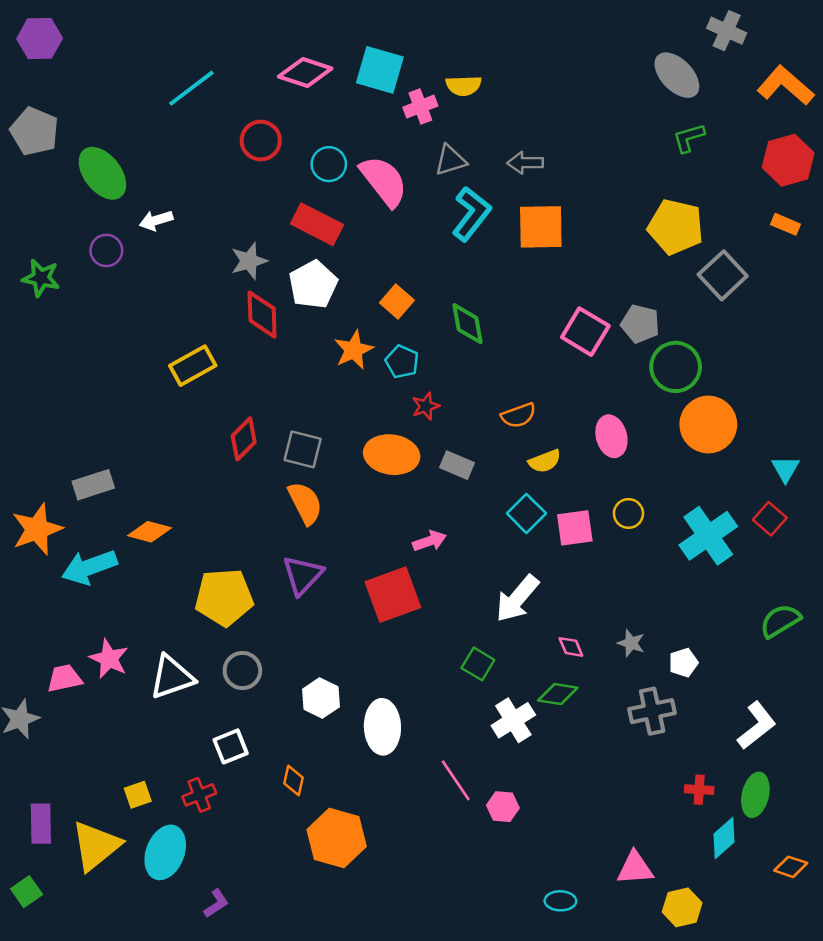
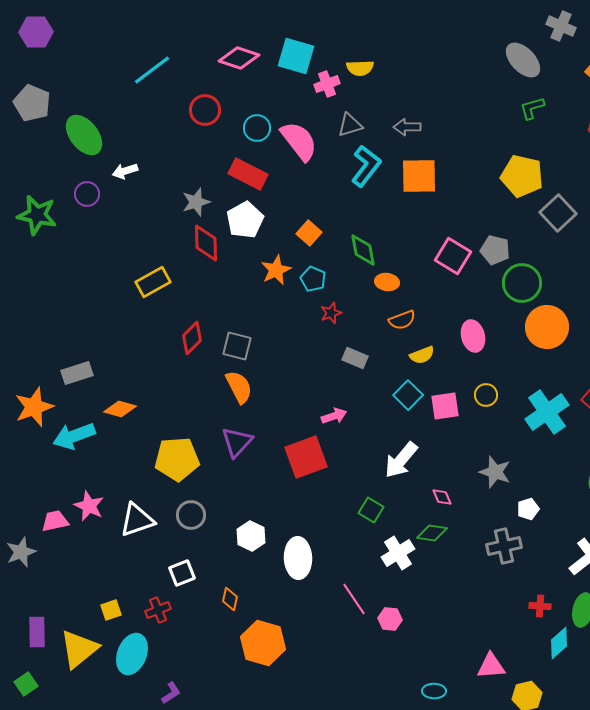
green star: (41, 278) -> (37, 215), size x1.4
orange ellipse: (392, 455) -> (387, 282), moved, size x0.6
gray star: (631, 643) -> (495, 472), moved, size x1.5

